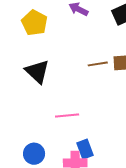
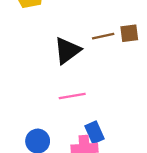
black triangle: (37, 71) -> (67, 51), moved, turned 44

